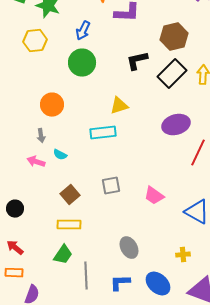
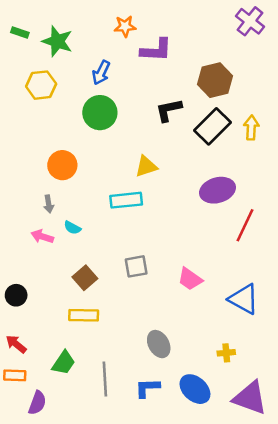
green trapezoid: (63, 255) -> (64, 363), moved

